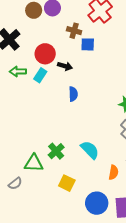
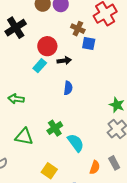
black arrow: (65, 66) -> (64, 61), turned -32
green arrow: (18, 72) -> (16, 99), moved
green cross: (56, 151) -> (55, 128), moved
green triangle: (34, 163) -> (24, 137), moved

